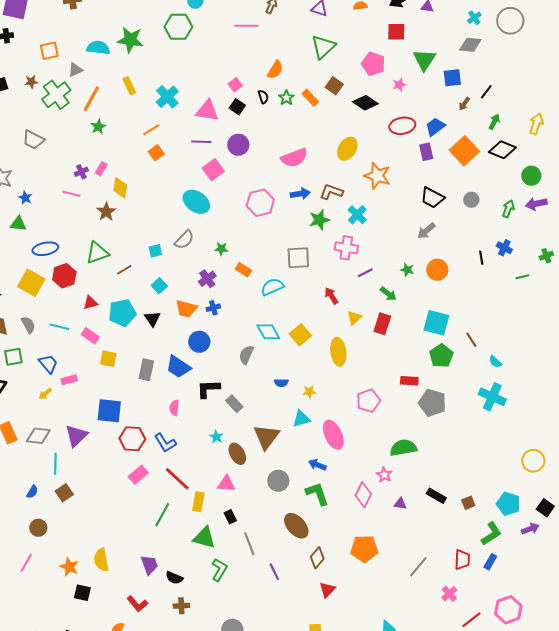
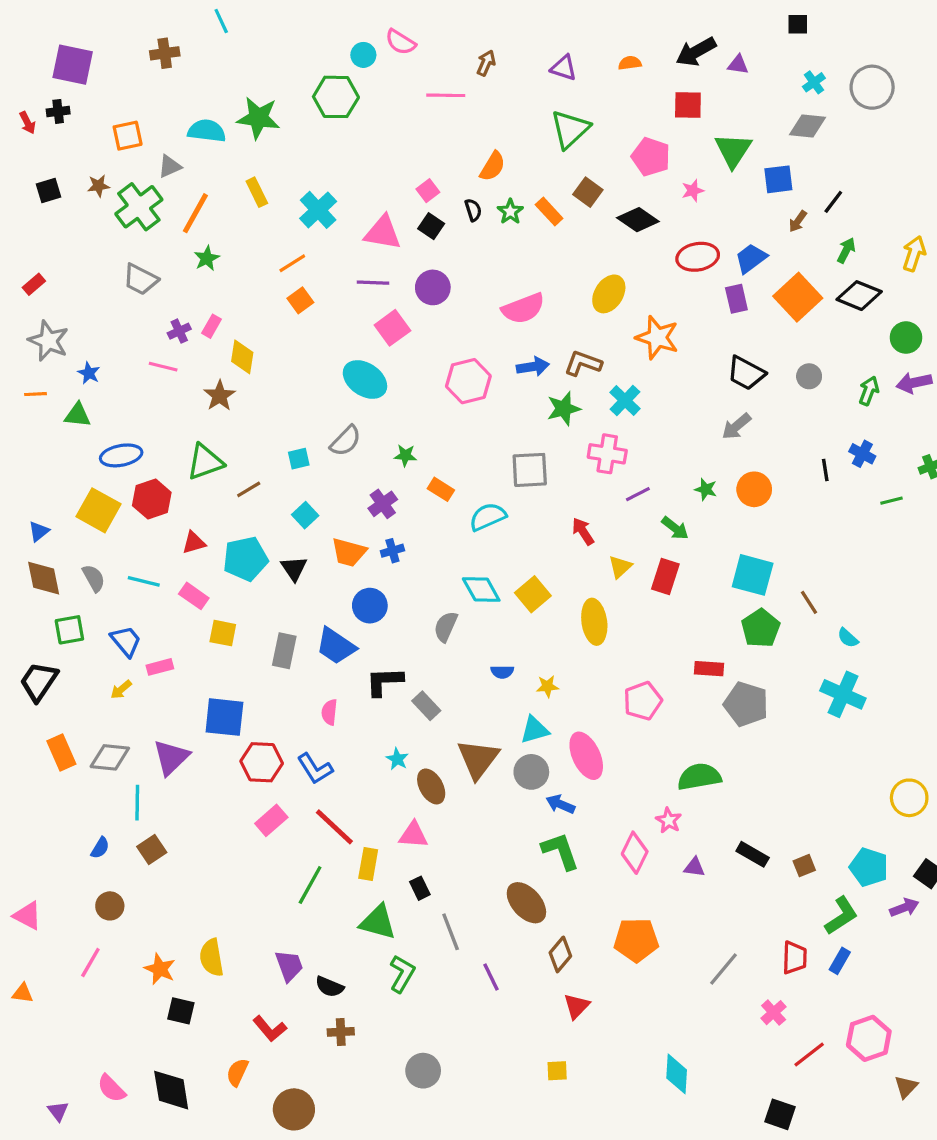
gray trapezoid: (33, 140) -> (140, 279), moved
gray circle: (278, 481) -> (531, 772), moved

